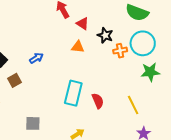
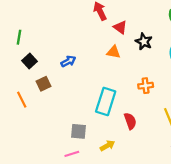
orange cross: (120, 51) -> (146, 86), moved
red semicircle: (98, 101) -> (130, 121), moved
gray square: (33, 123) -> (78, 131), moved

